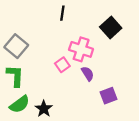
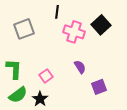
gray square: (16, 46) -> (24, 29), moved, turned 30
pink cross: (81, 49) -> (74, 32), moved
pink square: (62, 65) -> (46, 76), moved

